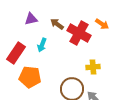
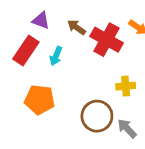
purple triangle: (31, 19) -> (41, 21), turned 32
red rectangle: (16, 53) -> (26, 51), moved

